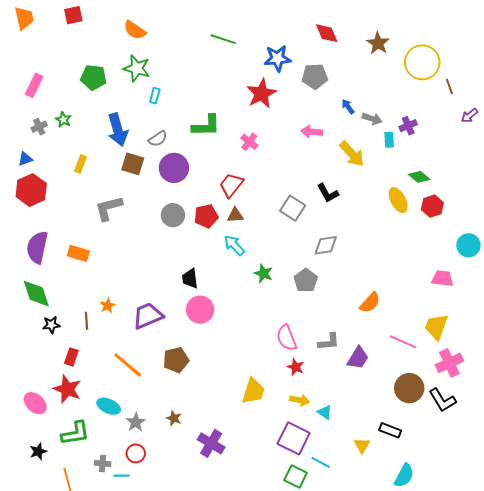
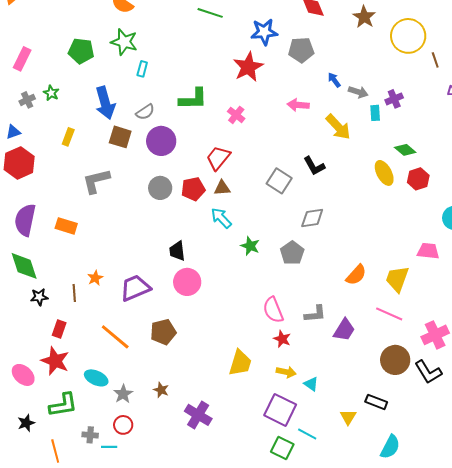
yellow trapezoid: (436, 327) -> (397, 279), moved

